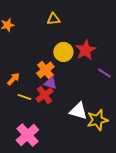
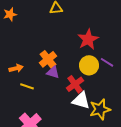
yellow circle: (63, 52) -> (89, 65), moved
orange arrow: (13, 79) -> (16, 68), turned 32
red cross: (44, 95) -> (75, 84), moved

